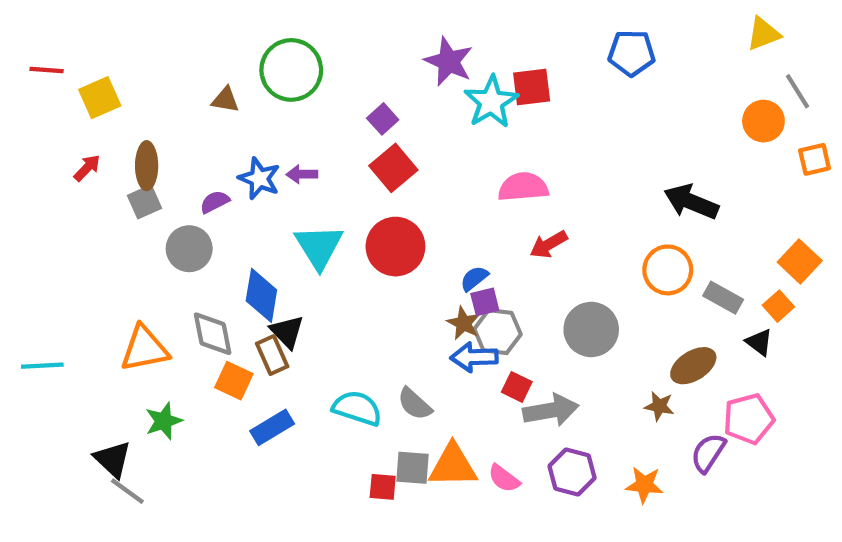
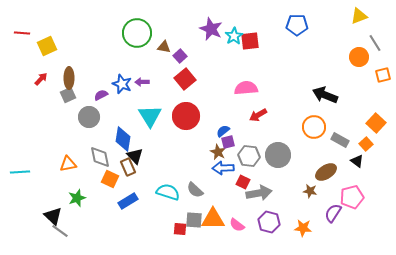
brown triangle: (225, 100) -> (164, 47), moved
cyan star: (491, 102) -> (234, 36), moved, size x0.7
gray hexagon: (498, 332) -> (249, 156), moved
orange triangle: (144, 349) -> (68, 164), size x0.7

